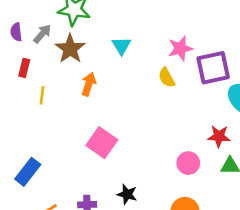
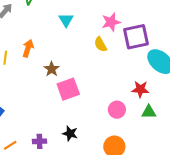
brown star: (70, 49) -> (52, 69), moved, size x0.7
orange arrow: (89, 84) -> (28, 48), moved
pink square: (102, 143) -> (68, 89), moved, turned 35

